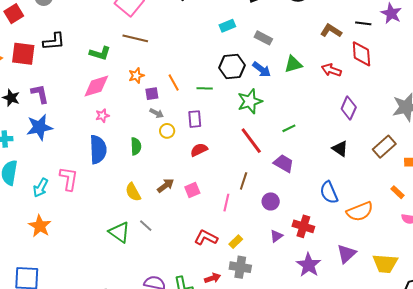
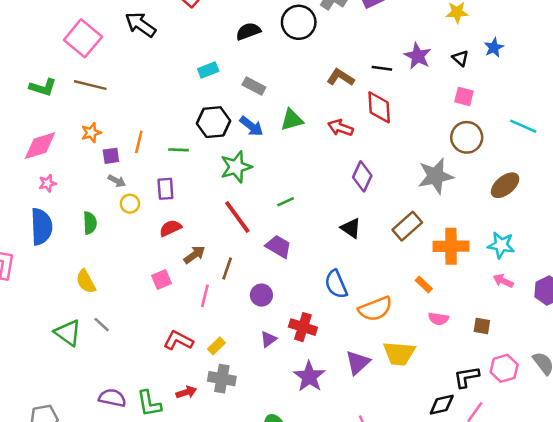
green L-shape: (100, 53) -> (43, 87), moved
orange line: (174, 83) -> (139, 142), turned 42
brown arrow: (166, 186) -> (194, 255), moved
yellow trapezoid: (385, 264) -> (399, 353), moved

